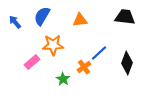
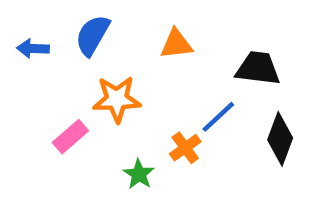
black trapezoid: (125, 17) -> (258, 68), moved
blue arrow: (15, 22) -> (33, 48), turned -48

